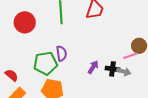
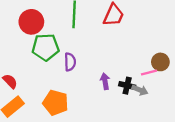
green pentagon: (45, 63) -> (46, 47), moved
purple arrow: (93, 67) -> (105, 81), turned -48

